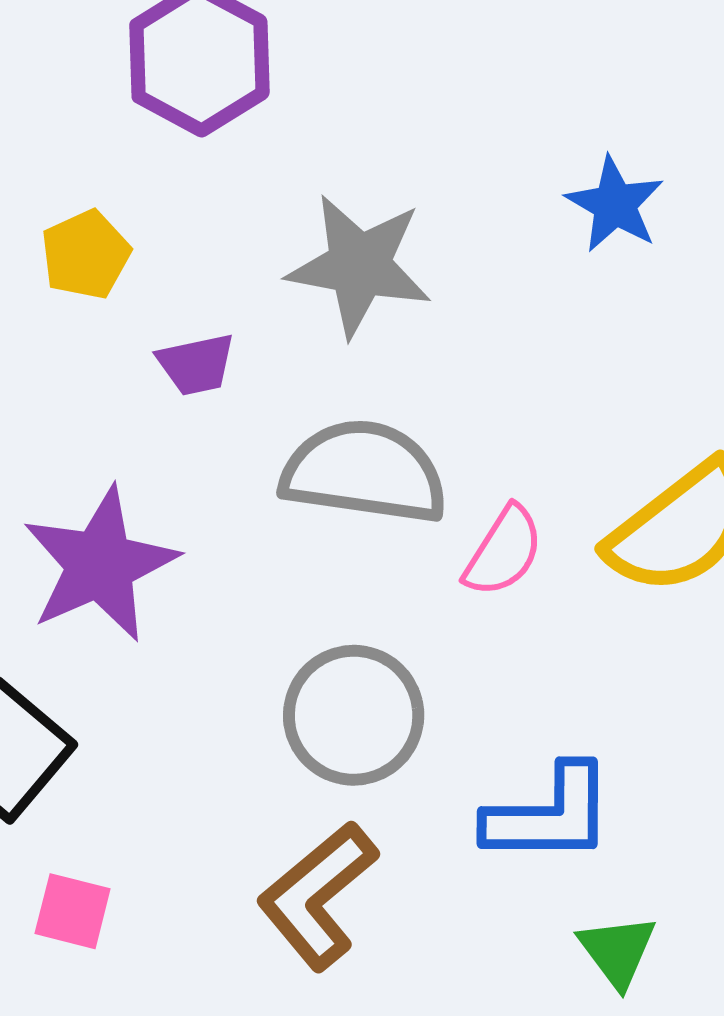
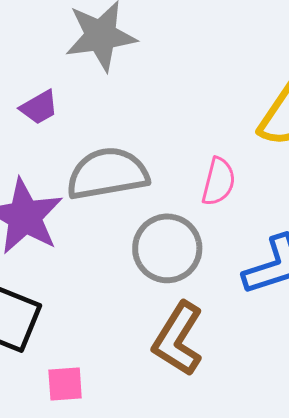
gray semicircle: (364, 472) -> (108, 174), moved
pink semicircle: (504, 551) -> (219, 182), moved

